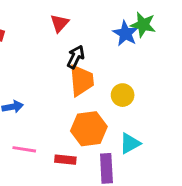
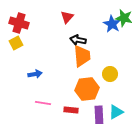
black arrow: (76, 57) -> (78, 40), turned -105
yellow circle: (123, 95) -> (110, 74), moved
cyan triangle: (130, 143) -> (116, 112), moved

